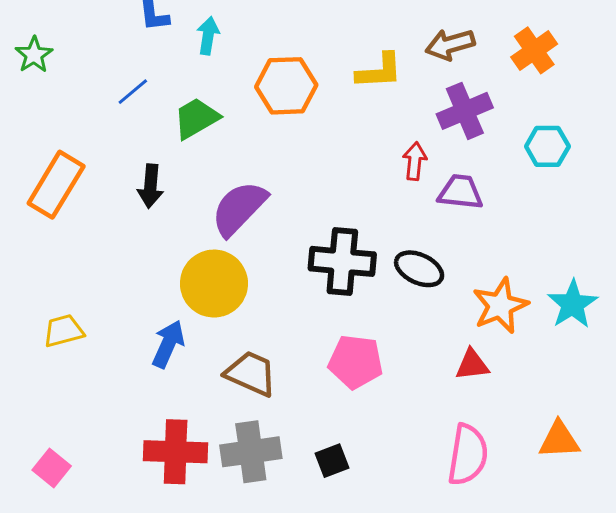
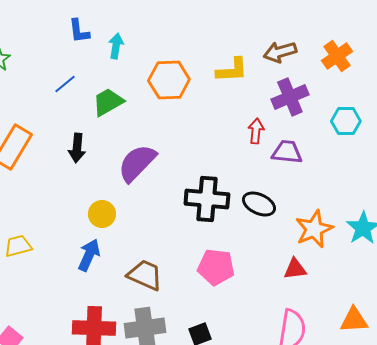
yellow circle: (214, 284) -> (102, 214), moved, size x0.6

